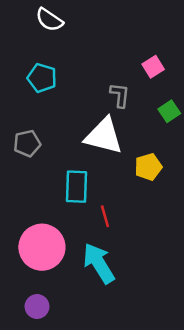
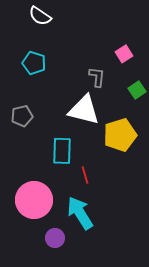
yellow pentagon: (148, 167) -> (120, 135), size x1.5
purple circle: (37, 306) -> (55, 238), moved

